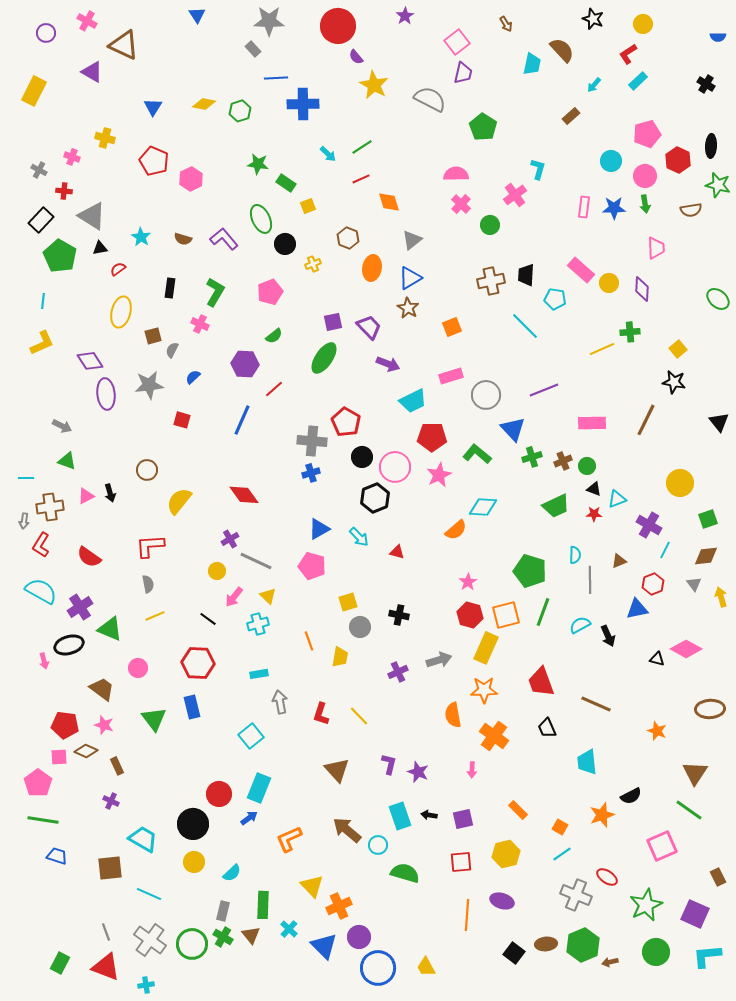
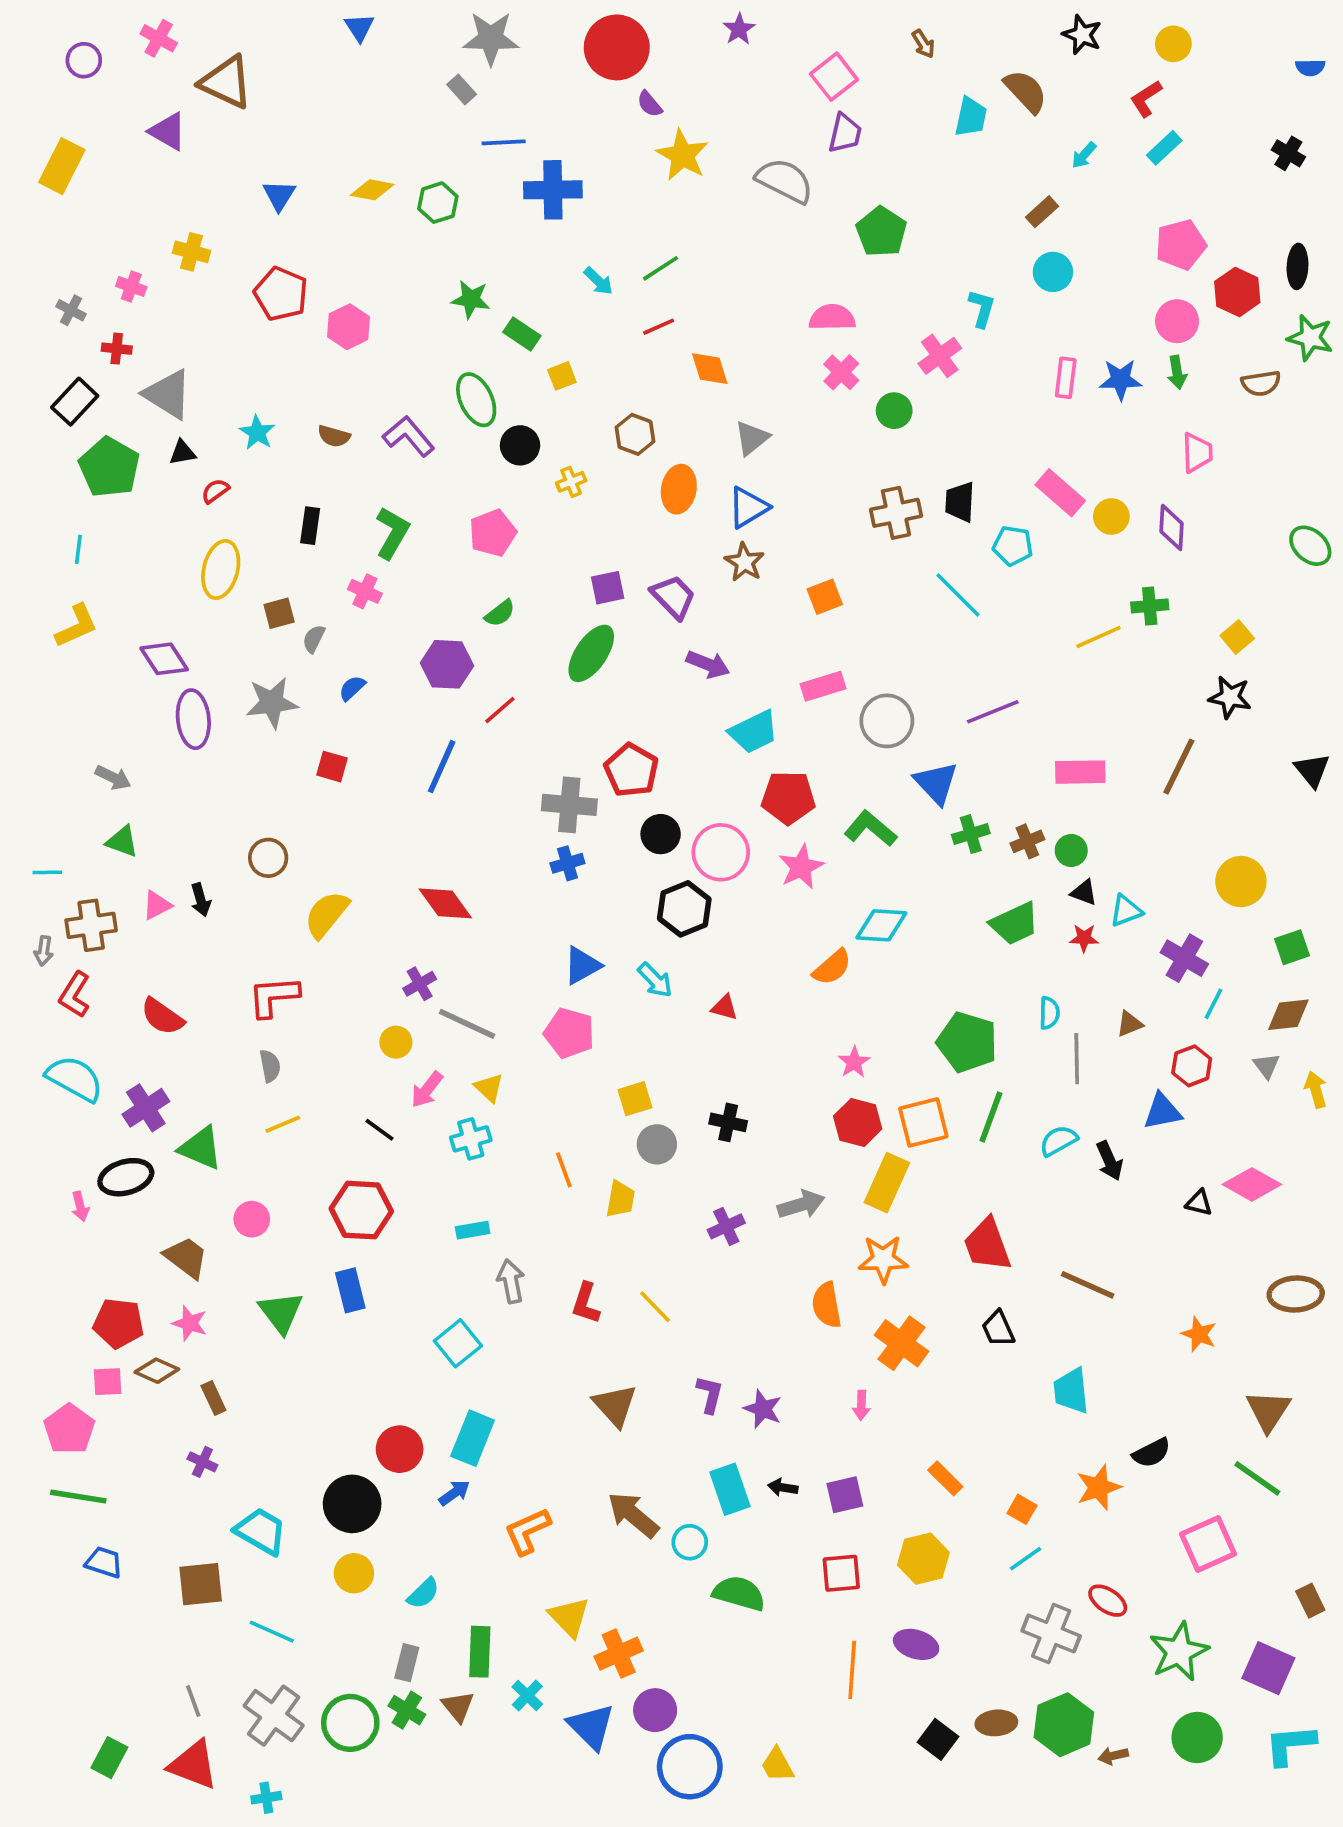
cyan circle: (611, 161) -> (1053, 272), moved

